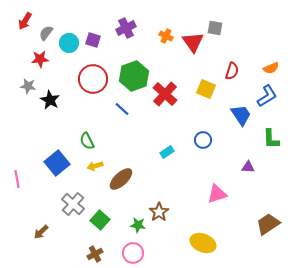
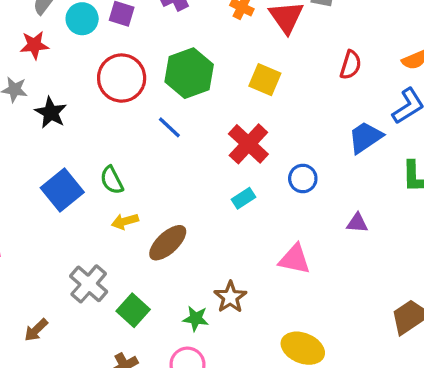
yellow square: (206, 89) -> (265, 80), moved
red cross: (165, 94) -> (248, 144), moved
blue trapezoid: (241, 115) -> (365, 137), turned -90
blue square: (57, 163) -> (62, 190), moved
purple triangle: (248, 167) -> (357, 223), moved
pink triangle: (217, 194) -> (295, 259), moved, turned 30

